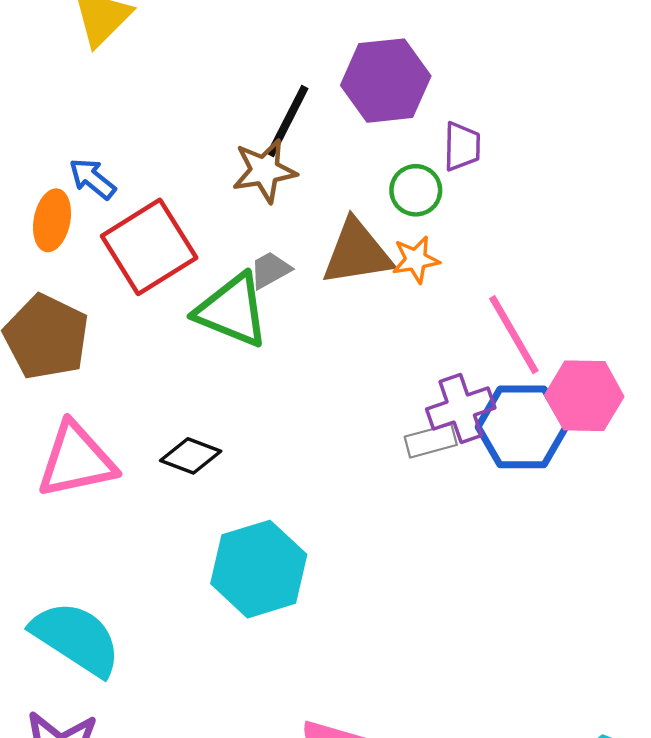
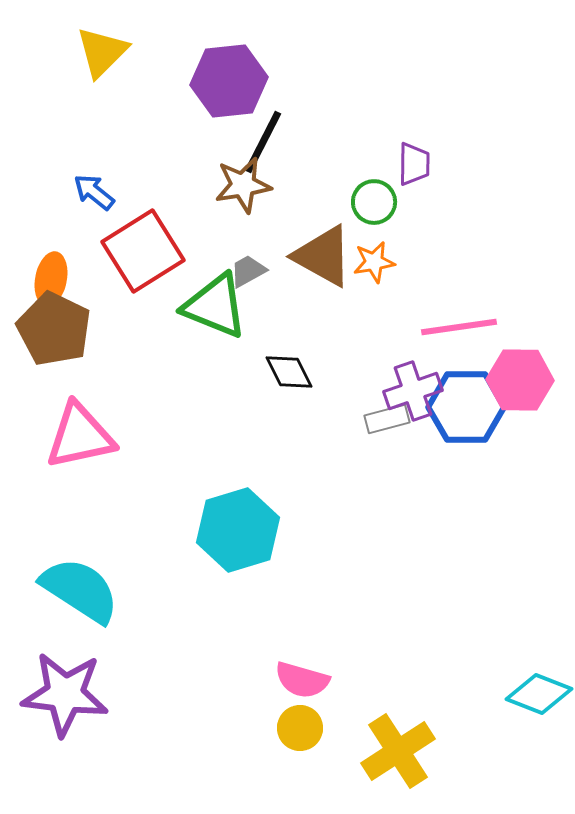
purple hexagon: (386, 81) -> (229, 81), moved
orange ellipse: (52, 220) -> (51, 279), moved
brown triangle: (357, 253) -> (323, 256), turned 38
pink line: (514, 335) -> (459, 327), turned -68
black diamond: (191, 456) -> (289, 372), moved, turned 42

